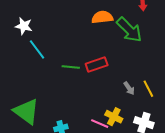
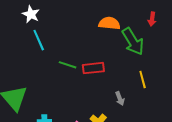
yellow line: (148, 89) -> (143, 79), moved

